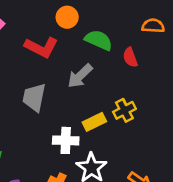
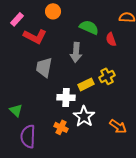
orange circle: (67, 17) -> (53, 11), moved
red L-shape: (41, 47) -> (35, 36), moved
gray arrow: (80, 76) -> (76, 52), turned -42

